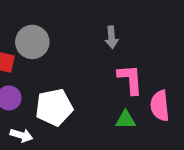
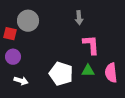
pink semicircle: (160, 106) -> (111, 73), moved
white pentagon: (54, 107) -> (61, 74), moved, turned 30

